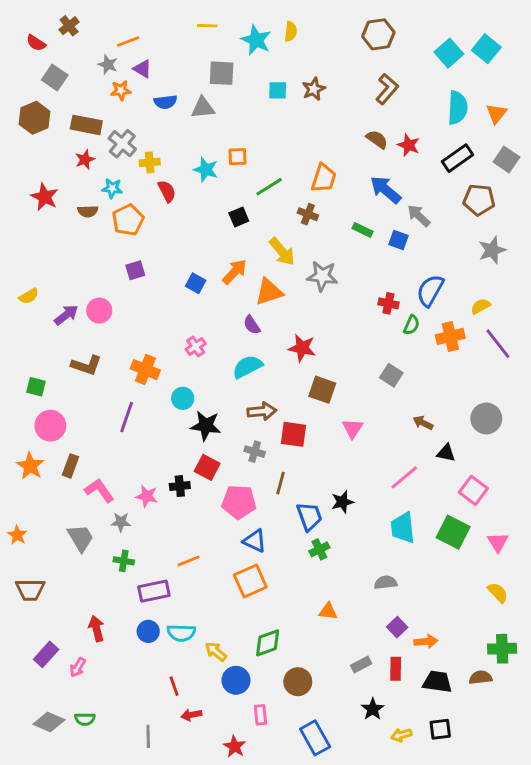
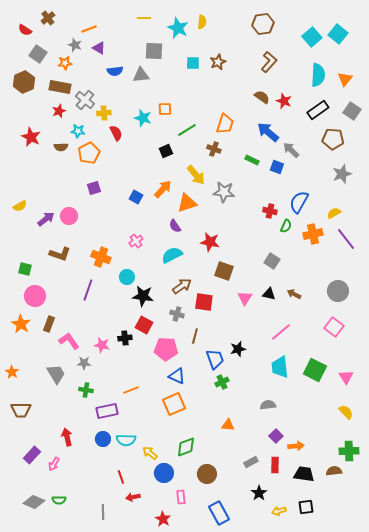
orange star: (121, 90) -> (65, 63), moved
brown arrow: (262, 411) -> (182, 286), turned -30
black triangle: (446, 453) -> (269, 294), moved
pink square: (473, 490) -> (334, 327), moved

